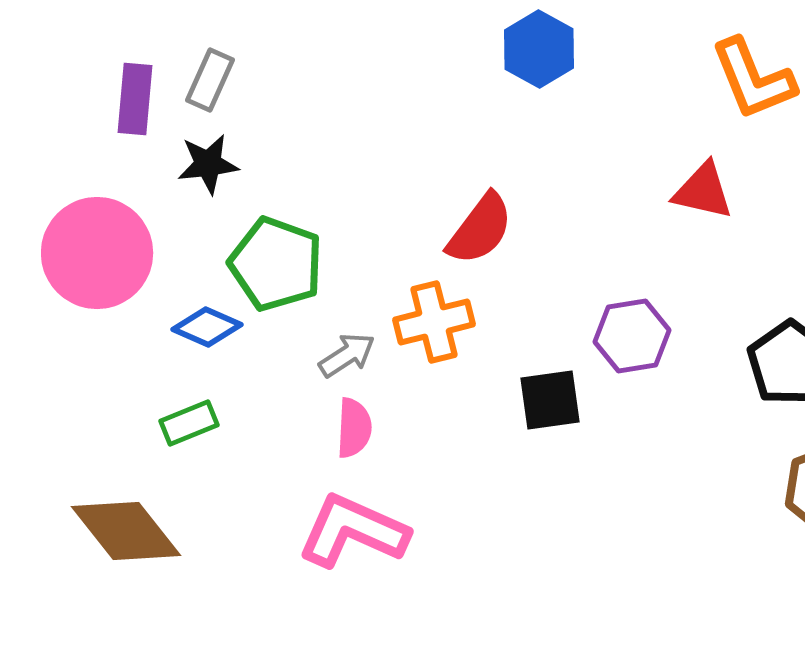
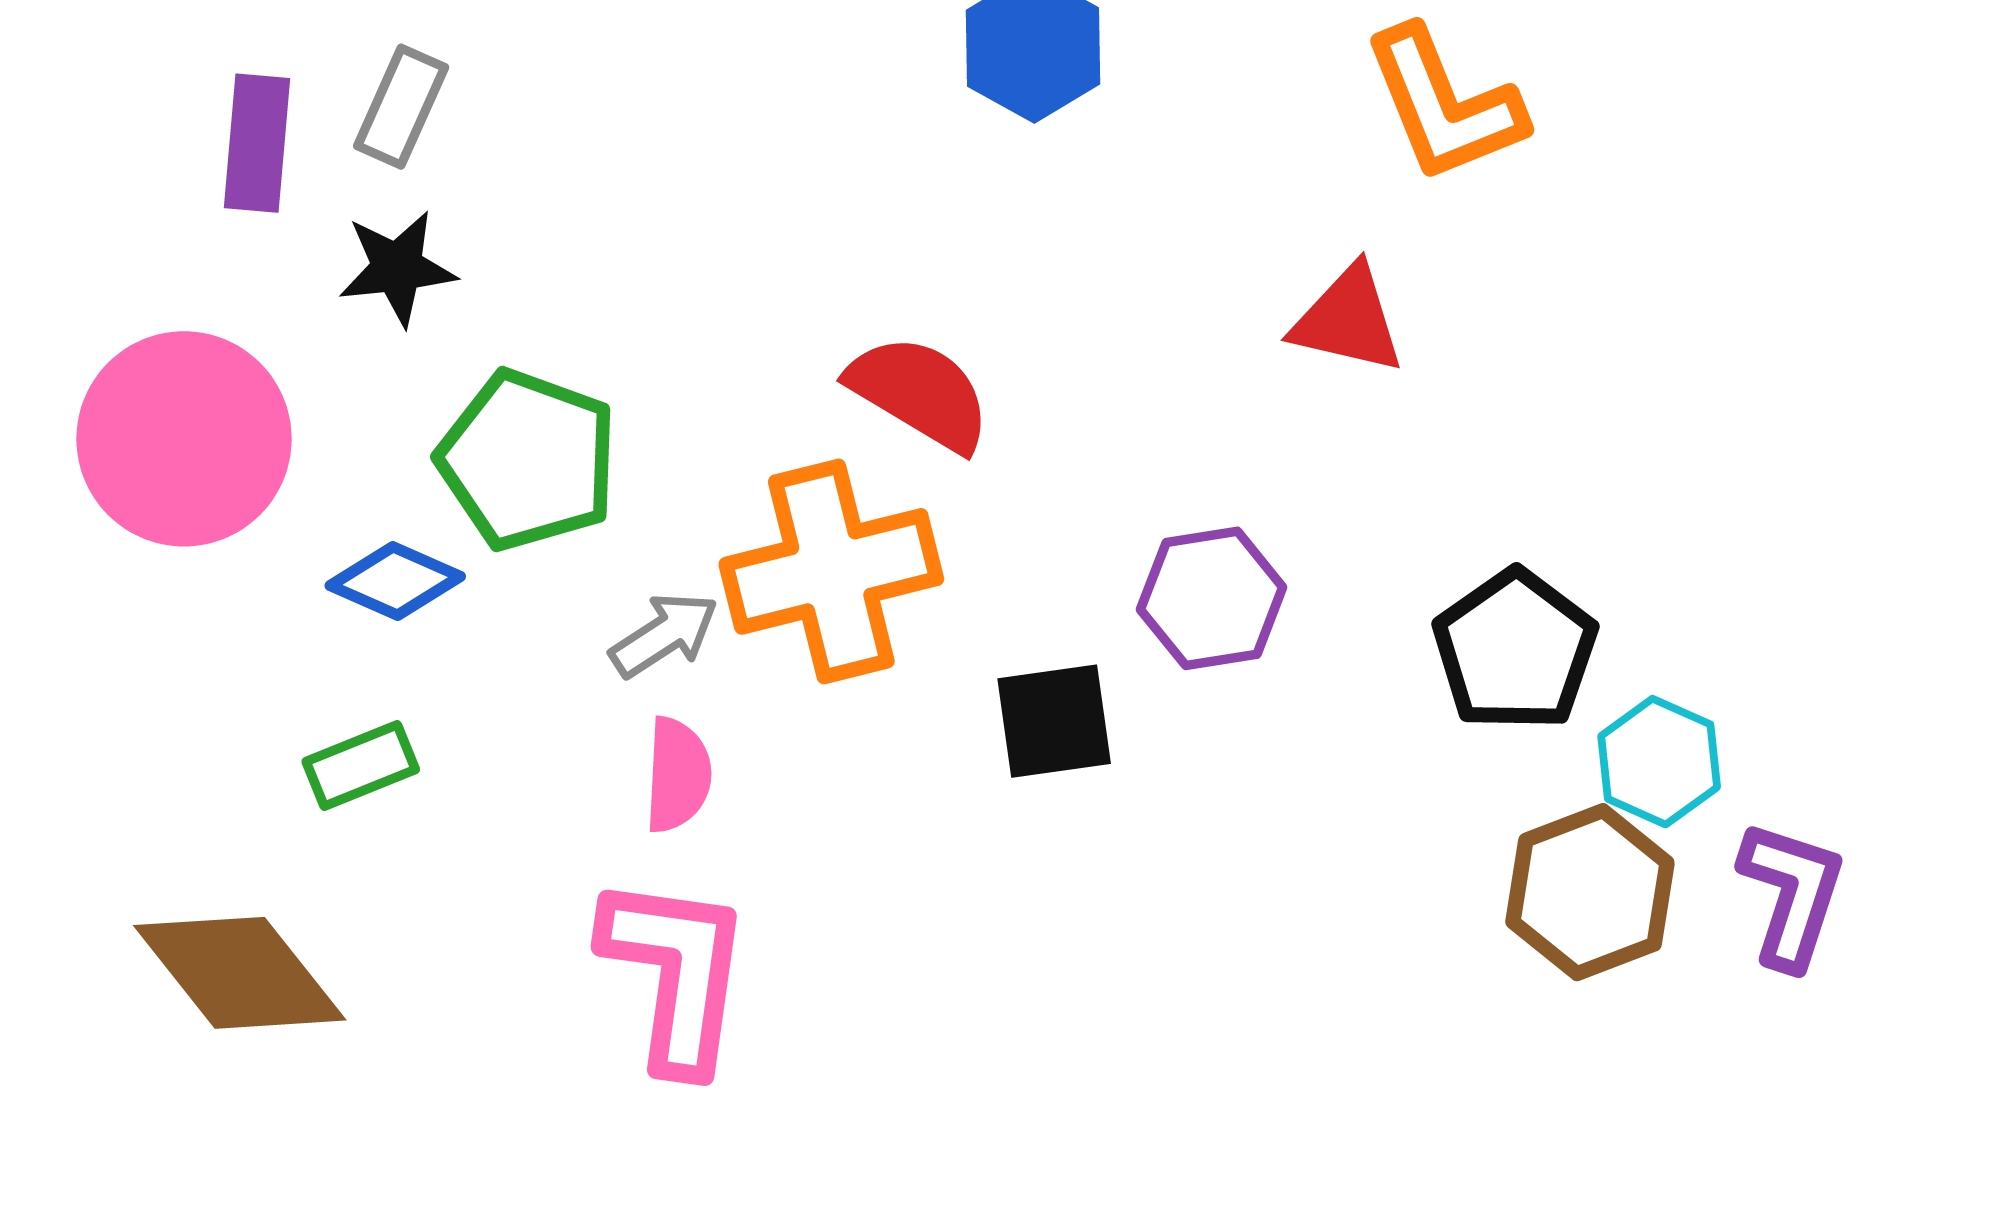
red semicircle: (480, 229) -> (920, 393), turned -96
orange cross: (434, 322) -> (831, 571), size x1.4
pink L-shape: (353, 531) -> (676, 973), turned 74

